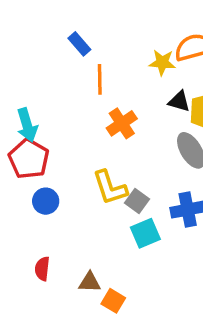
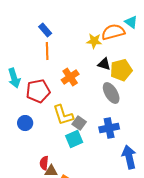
orange line: (100, 79) -> (47, 51), moved
red pentagon: (29, 159) -> (38, 91), moved, turned 30
cyan square: (145, 233) -> (74, 139), moved
red semicircle: (42, 269) -> (44, 163), moved

